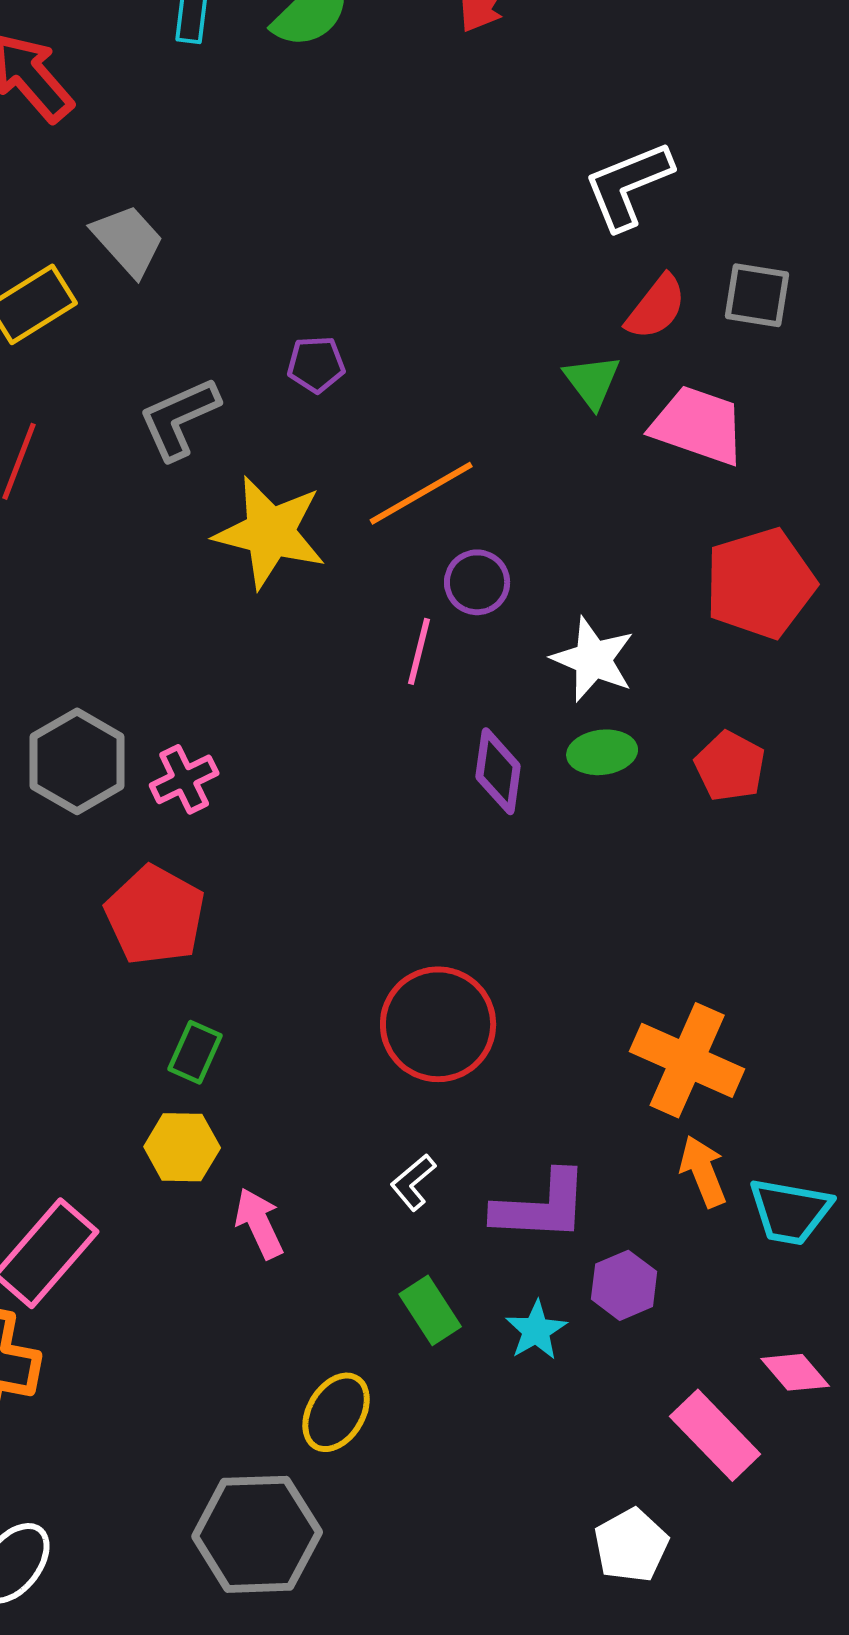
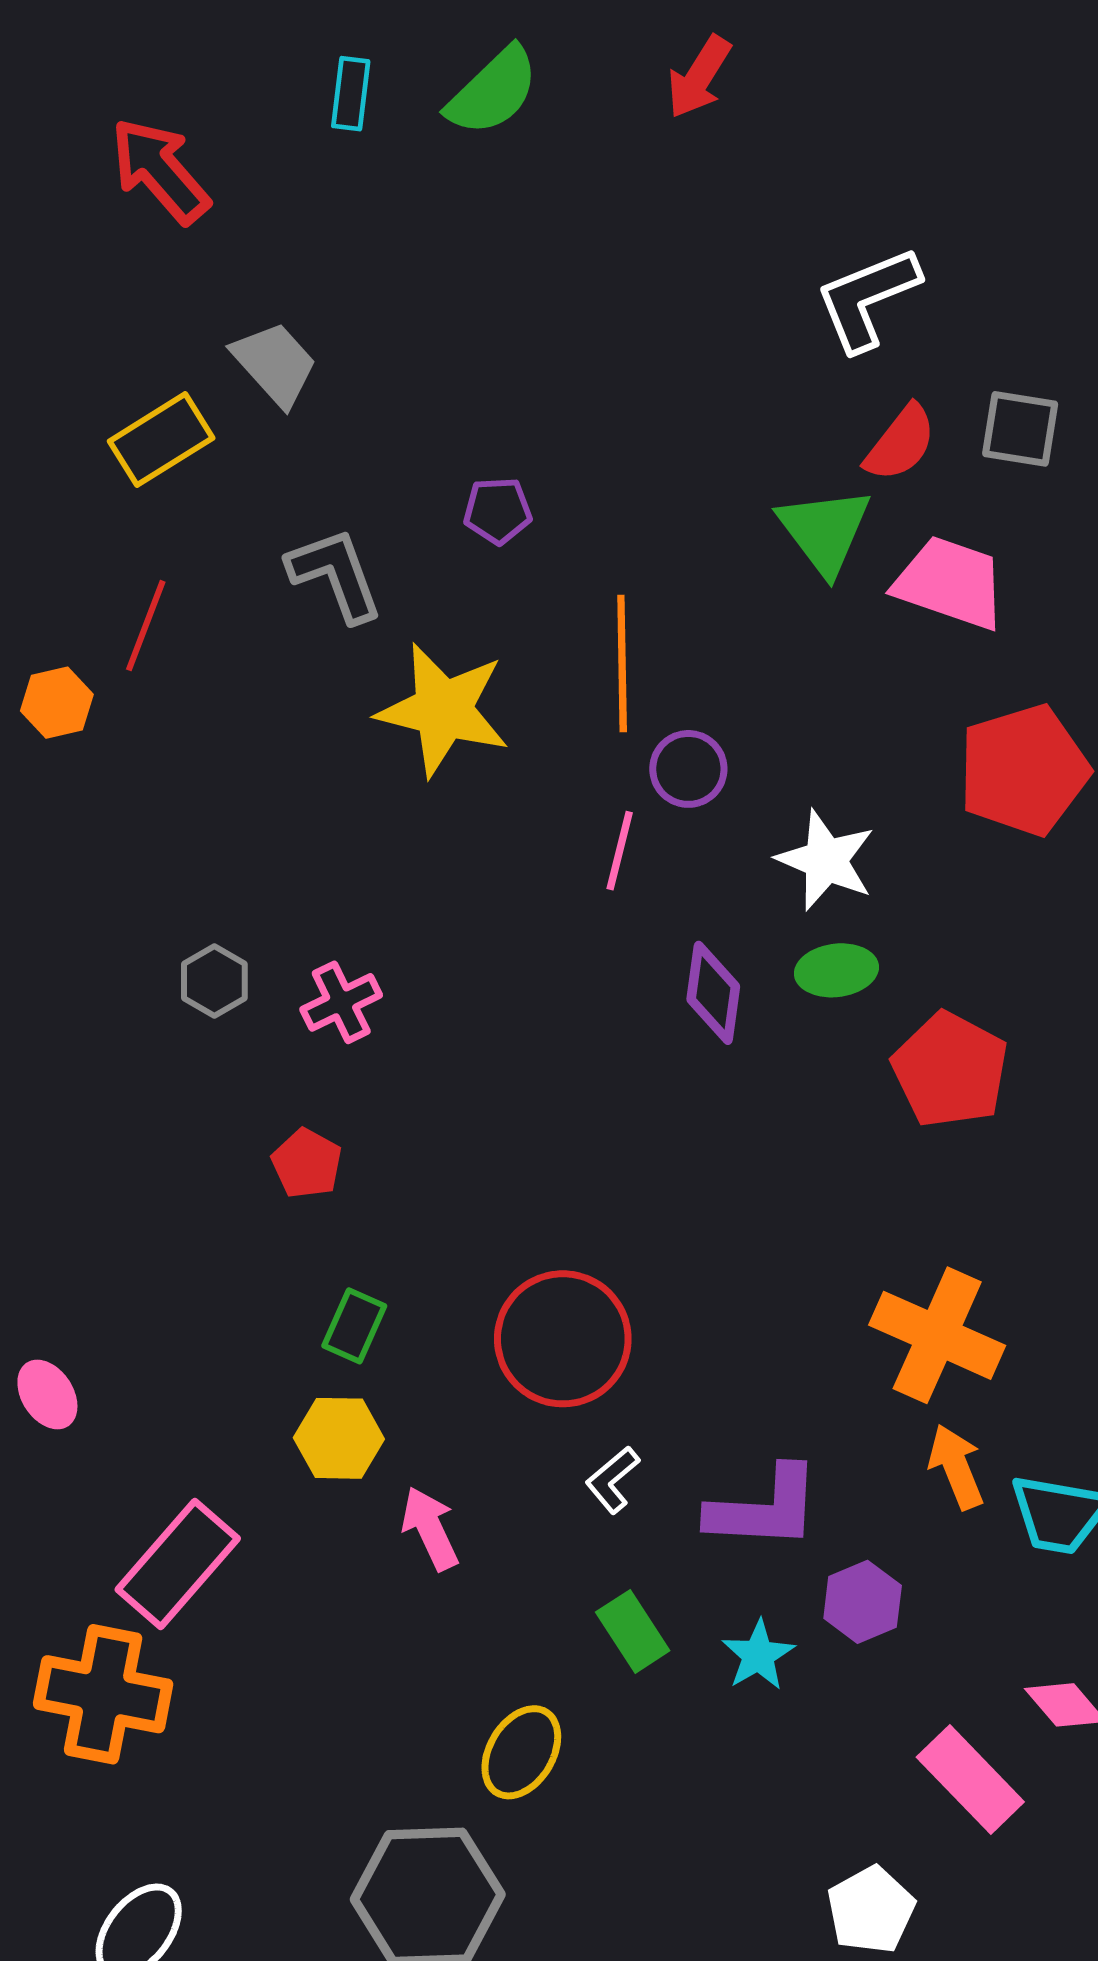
green triangle: (592, 381) -> (825, 531), size x1.4
gray L-shape: (179, 418) -> (335, 575), turned 94
orange line: (421, 493) -> (622, 663), turned -61
gray hexagon: (77, 761) -> (214, 981), size x0.6
red pentagon: (730, 766) -> (950, 1070), moved, size x1.4
red pentagon: (155, 915) -> (307, 1163), size x0.6
red circle: (438, 1024) -> (563, 1339), moved

